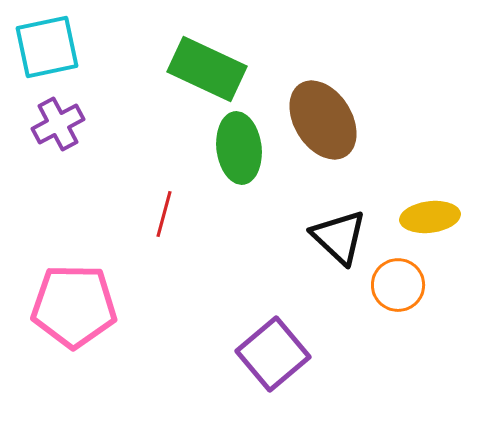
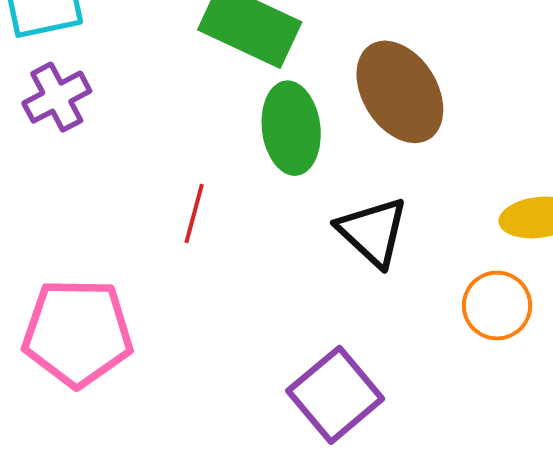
black triangle: (339, 237) -> (373, 232), moved

